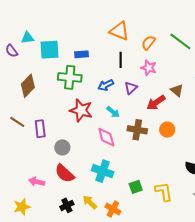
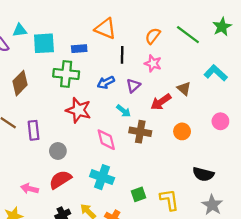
orange triangle: (119, 31) -> (105, 29), moved
cyan arrow: (113, 112) -> (124, 111), moved
orange circle: (167, 130) -> (182, 131), moved
red semicircle: (65, 173) -> (60, 180), turned 105

